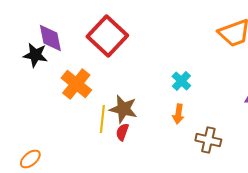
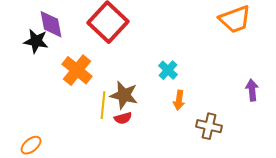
cyan cross: (181, 81) -> (168, 70), moved
red semicircle: (122, 132) -> (123, 118), turned -126

